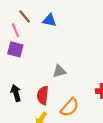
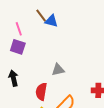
brown line: (25, 16) -> (41, 16), moved
black arrow: (16, 93) -> (13, 78), moved

